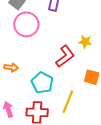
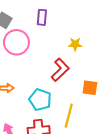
yellow star: (85, 42) -> (75, 44), moved

